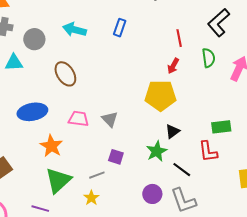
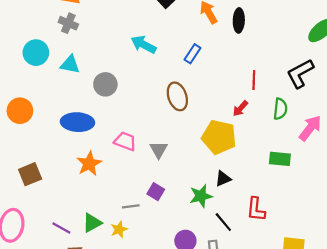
gray circle: (34, 39) -> (105, 84), moved
brown ellipse: (65, 74) -> (177, 96), moved
green rectangle: (221, 127) -> (280, 159), moved
green triangle: (58, 180) -> (92, 223), moved, size x0.7

